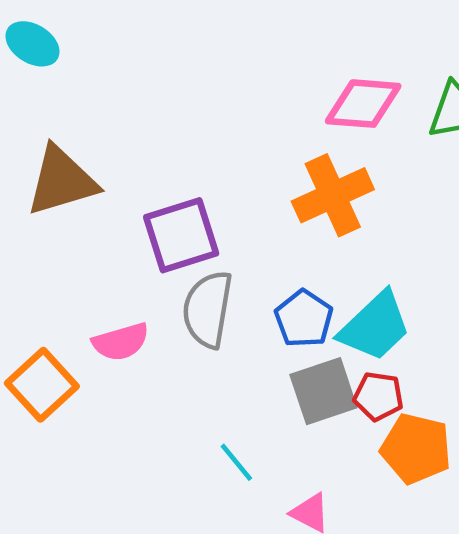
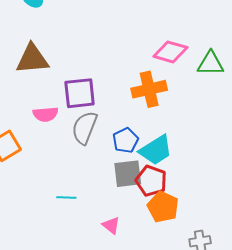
pink semicircle: (121, 342) -> (46, 114), moved
red pentagon: (378, 396) -> (151, 181), size x1.4
cyan line: (236, 462) -> (66, 197), moved, turned -60

